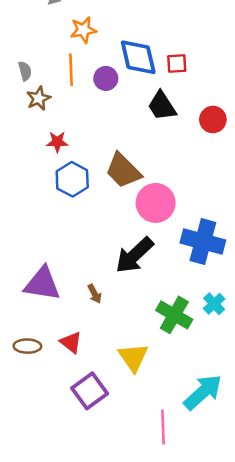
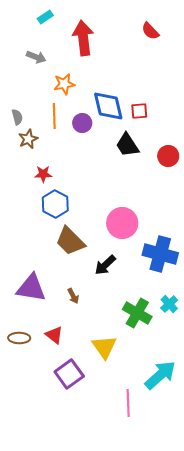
brown trapezoid: (123, 171) -> (70, 241), moved
black arrow: (134, 255) -> (105, 265), size x0.7

